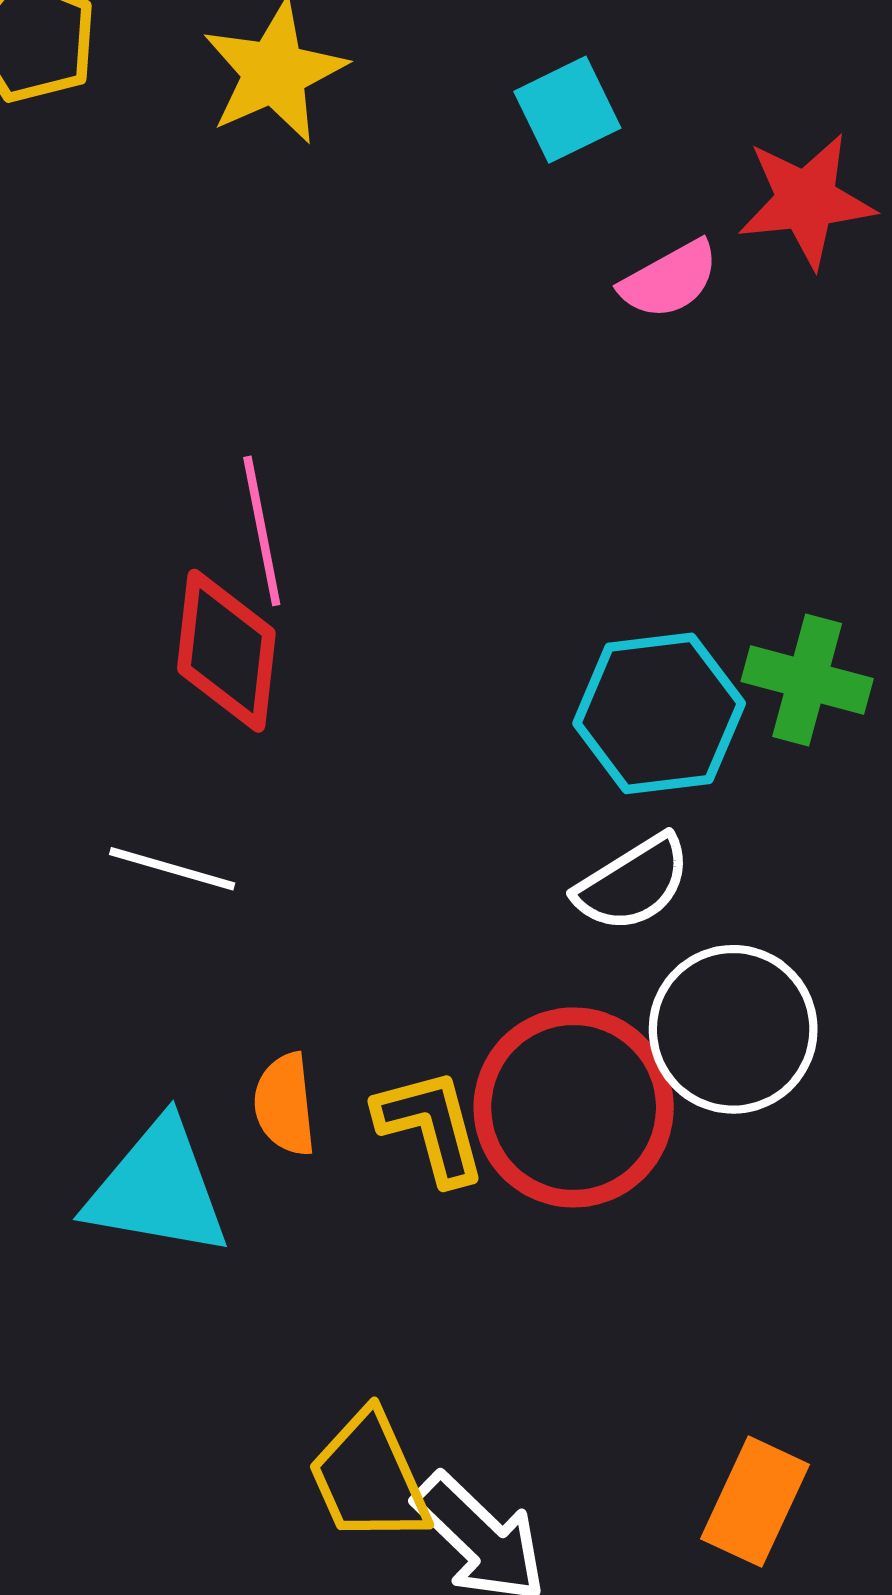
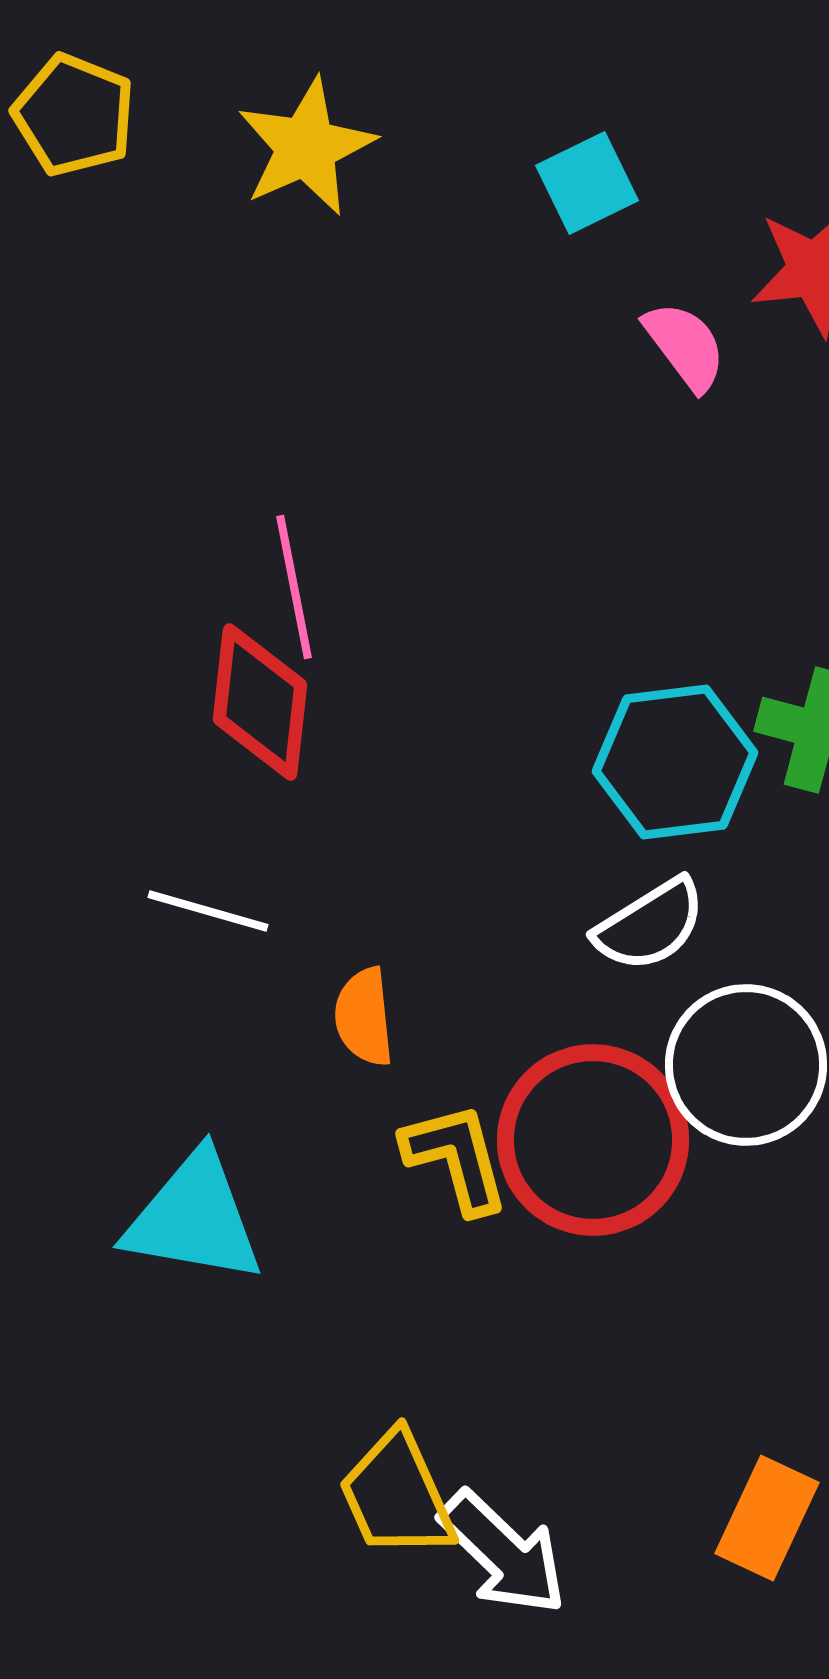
pink semicircle: (670, 280) -> (685, 346), turned -98
orange semicircle: (285, 1104) -> (364, 1017), moved

